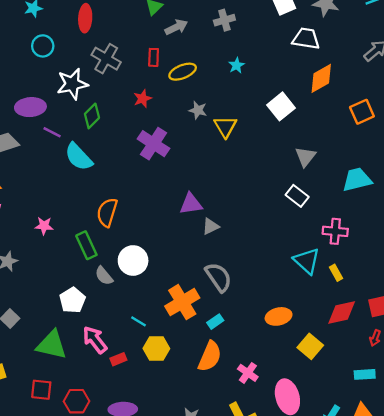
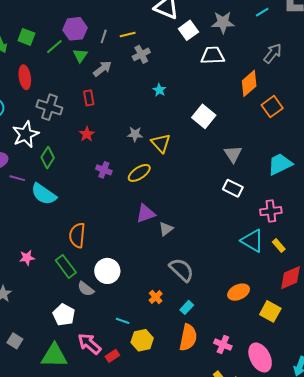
yellow ellipse: (183, 72) -> (139, 173), moved
orange diamond: (321, 78) -> (249, 83), moved
purple cross: (153, 144) -> (104, 170), size x0.6
orange cross: (182, 302) -> (156, 297), size x0.5

